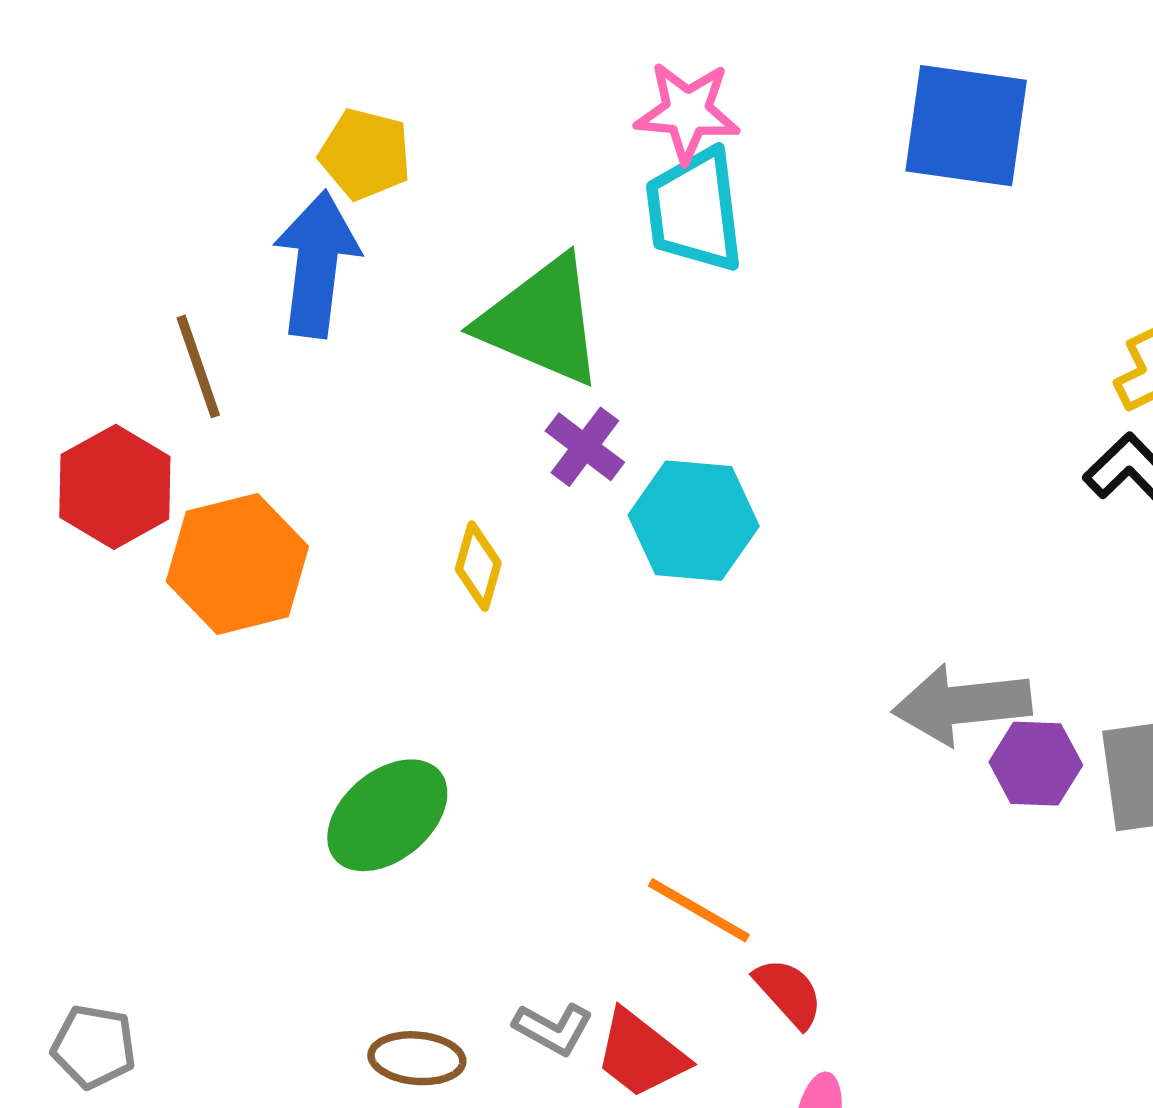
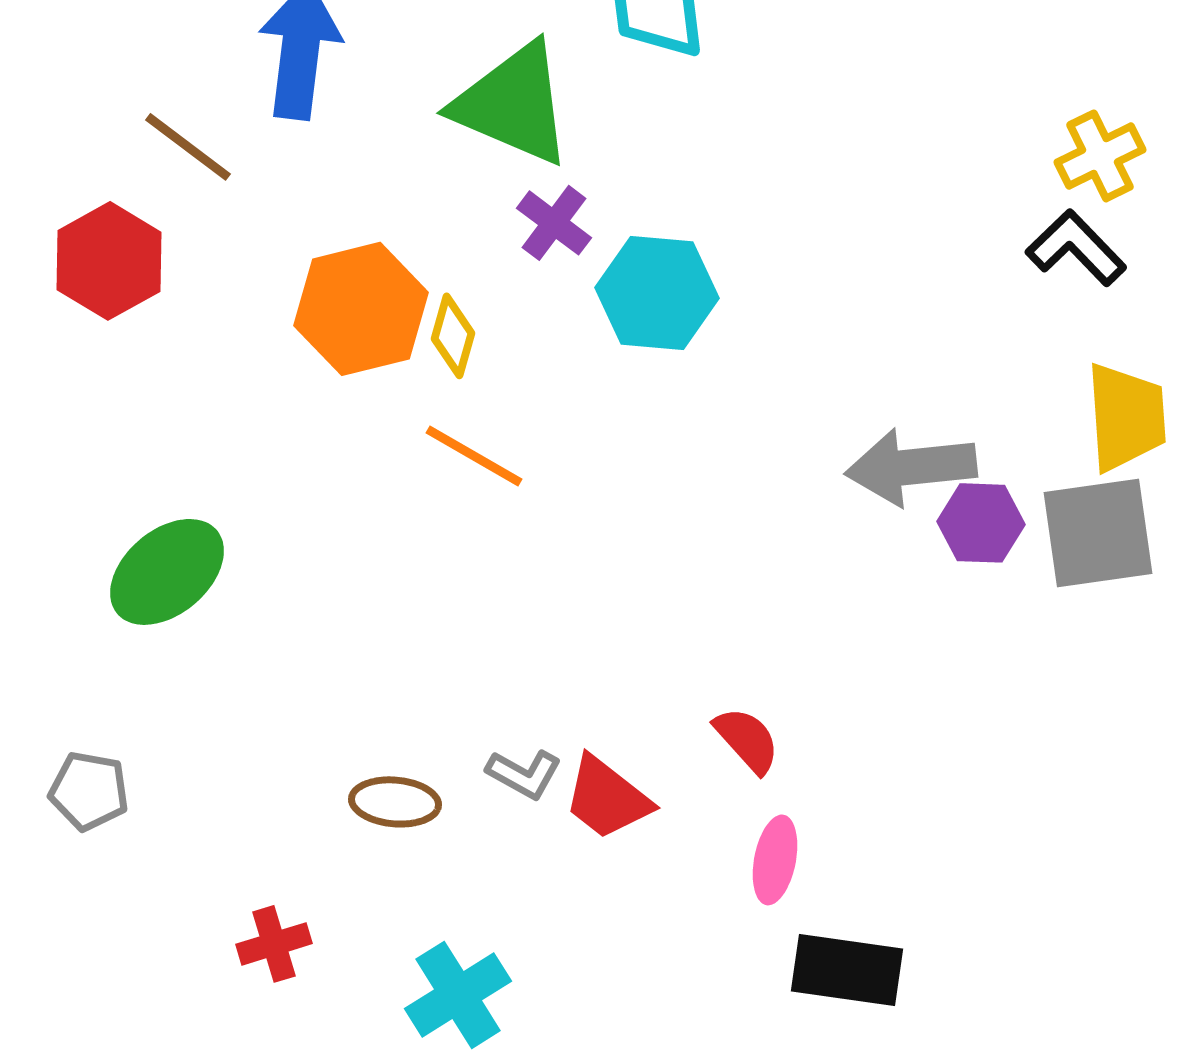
brown line: (198, 366) -> (188, 147), turned -34
orange hexagon: (237, 564) -> (361, 309), moved
green ellipse: (387, 815) -> (167, 572), moved
orange line: (699, 910) -> (474, 456), moved

